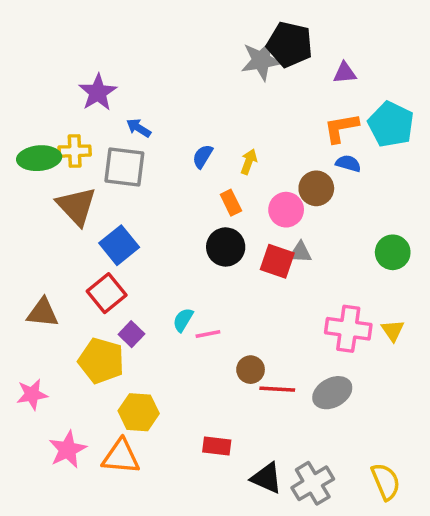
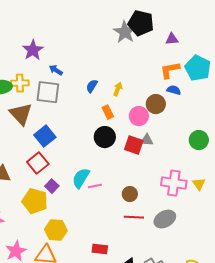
gray star: (261, 60) -> (125, 32), turned -30
cyan semicircle: (183, 320) -> (81, 178), size x1.5
brown circle: (251, 370) -> (130, 194), moved

